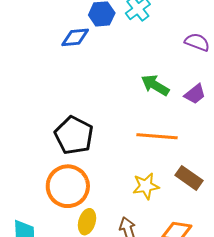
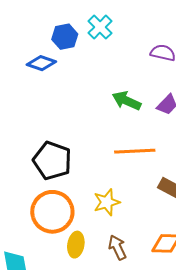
blue diamond: (75, 37) -> (41, 63), turned 32
yellow star: (146, 186) -> (107, 202), moved

